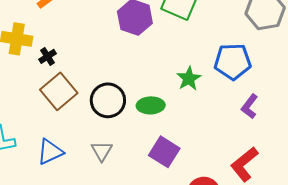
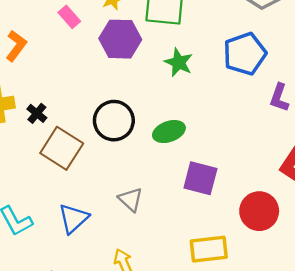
green star: (189, 79) -> (179, 62), moved
black circle: (108, 100) -> (114, 121), moved

